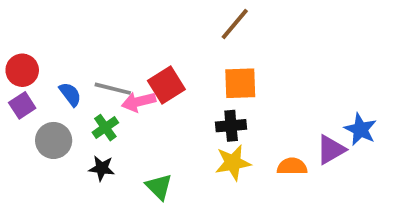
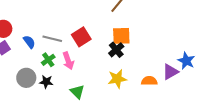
pink arrow: (139, 102) -> (68, 61), moved, turned -96
black cross: (231, 126) -> (116, 50), moved, turned -35
gray circle: (54, 140) -> (26, 78), moved

